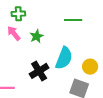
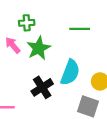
green cross: (18, 14) -> (27, 23), moved
green star: (37, 36) -> (39, 48), size x1.5

